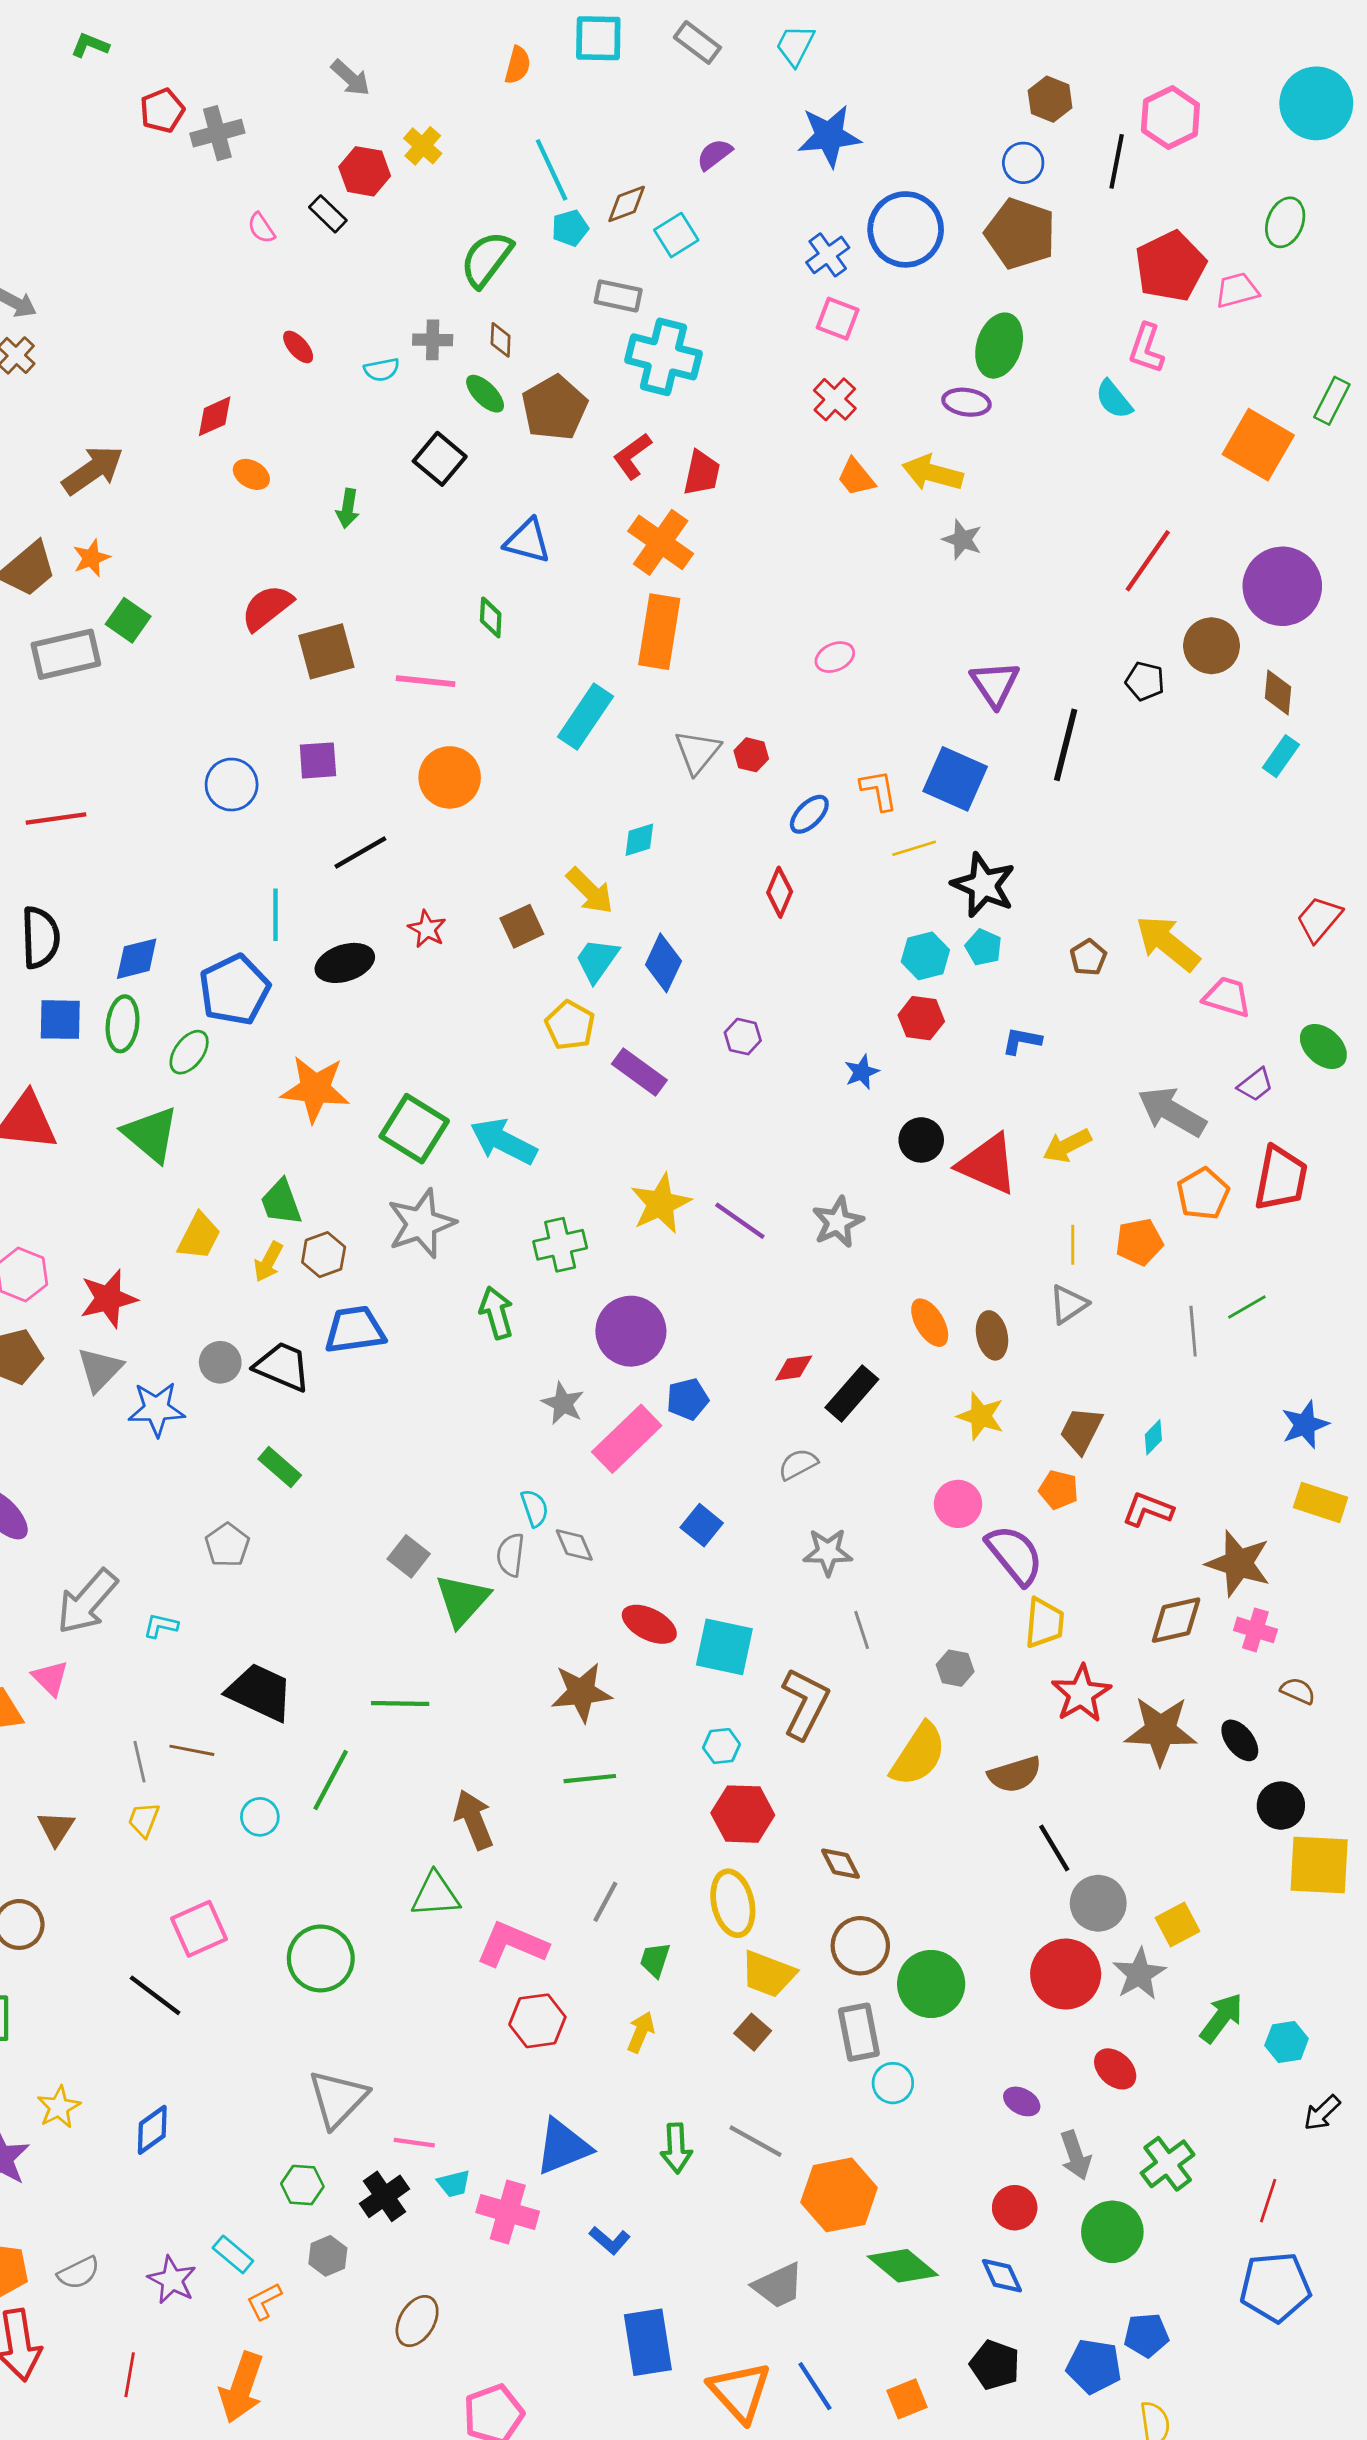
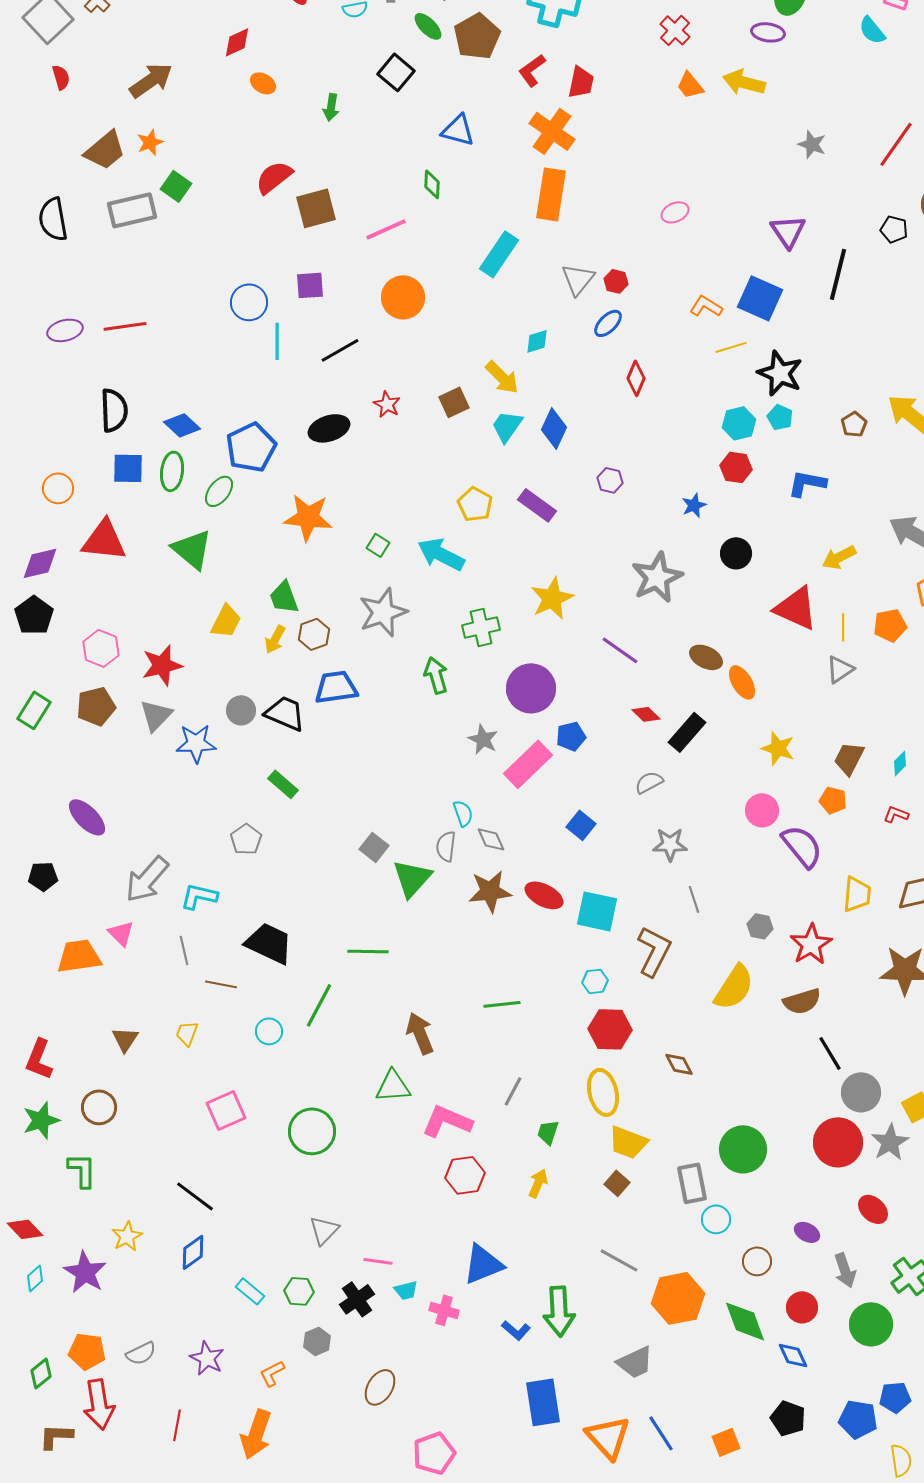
gray star: (962, 540) -> (812, 144), moved
pink line: (426, 681) -> (386, 229), turned -30
orange L-shape: (879, 790) -> (706, 306), turned -48
blue ellipse: (809, 814) -> (608, 323), moved
cyan line: (275, 915) -> (277, 341), moved
blue diamond: (137, 959) -> (182, 425), turned 57
yellow pentagon: (570, 1025) -> (475, 504), moved
blue L-shape: (1022, 1041) -> (807, 483), size x1.4
green square: (414, 1129) -> (378, 545), size x0.5
red triangle: (988, 1164) -> (796, 608), moved
purple line: (740, 1221) -> (620, 650), moved
gray star: (838, 1222) -> (657, 577), moved, size x1.4
brown ellipse: (992, 1335) -> (706, 657), moved, turned -52
red diamond: (794, 1368) -> (646, 714), turned 52
red L-shape: (1148, 1510) -> (896, 814), size x0.7
yellow trapezoid: (1044, 1623) -> (857, 894), moved
cyan L-shape: (161, 1626) -> (199, 896), size x1.5
brown star: (581, 1692) -> (490, 891), moved
red star: (1081, 1694) -> (811, 944), moved
gray line: (140, 1762) -> (184, 950), moved
brown circle: (860, 1946) -> (757, 1261), moved, size x0.7
black line: (155, 1995) -> (195, 1196), moved
gray triangle: (338, 2099) -> (324, 1230), size x0.7
green arrow: (676, 2148) -> (559, 1311), moved, size x1.4
pink cross: (508, 2212) -> (444, 1310), size x0.7
cyan rectangle: (233, 2254) -> (250, 1291), moved
green diamond: (903, 2266) -> (745, 1321), moved, turned 30

